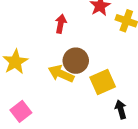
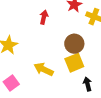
brown circle: (76, 61) -> (74, 44), moved
yellow arrow: (61, 74) -> (44, 69), moved

